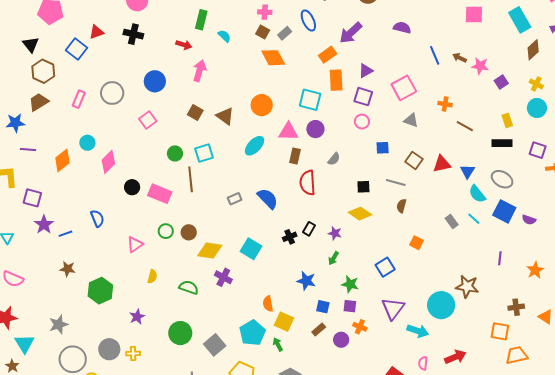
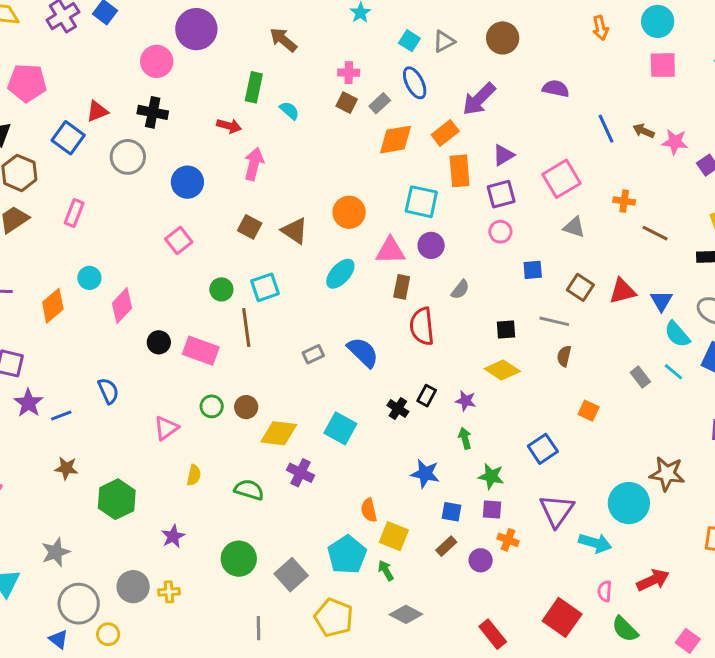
orange diamond: (273, 58) -> (396, 140), moved, turned -70
gray circle: (112, 93) -> (128, 157), moved
purple square: (363, 97) -> (501, 194), turned -30
black cross: (290, 237) -> (398, 408), turned -32
green arrow: (334, 258) -> (465, 438), turned 136

